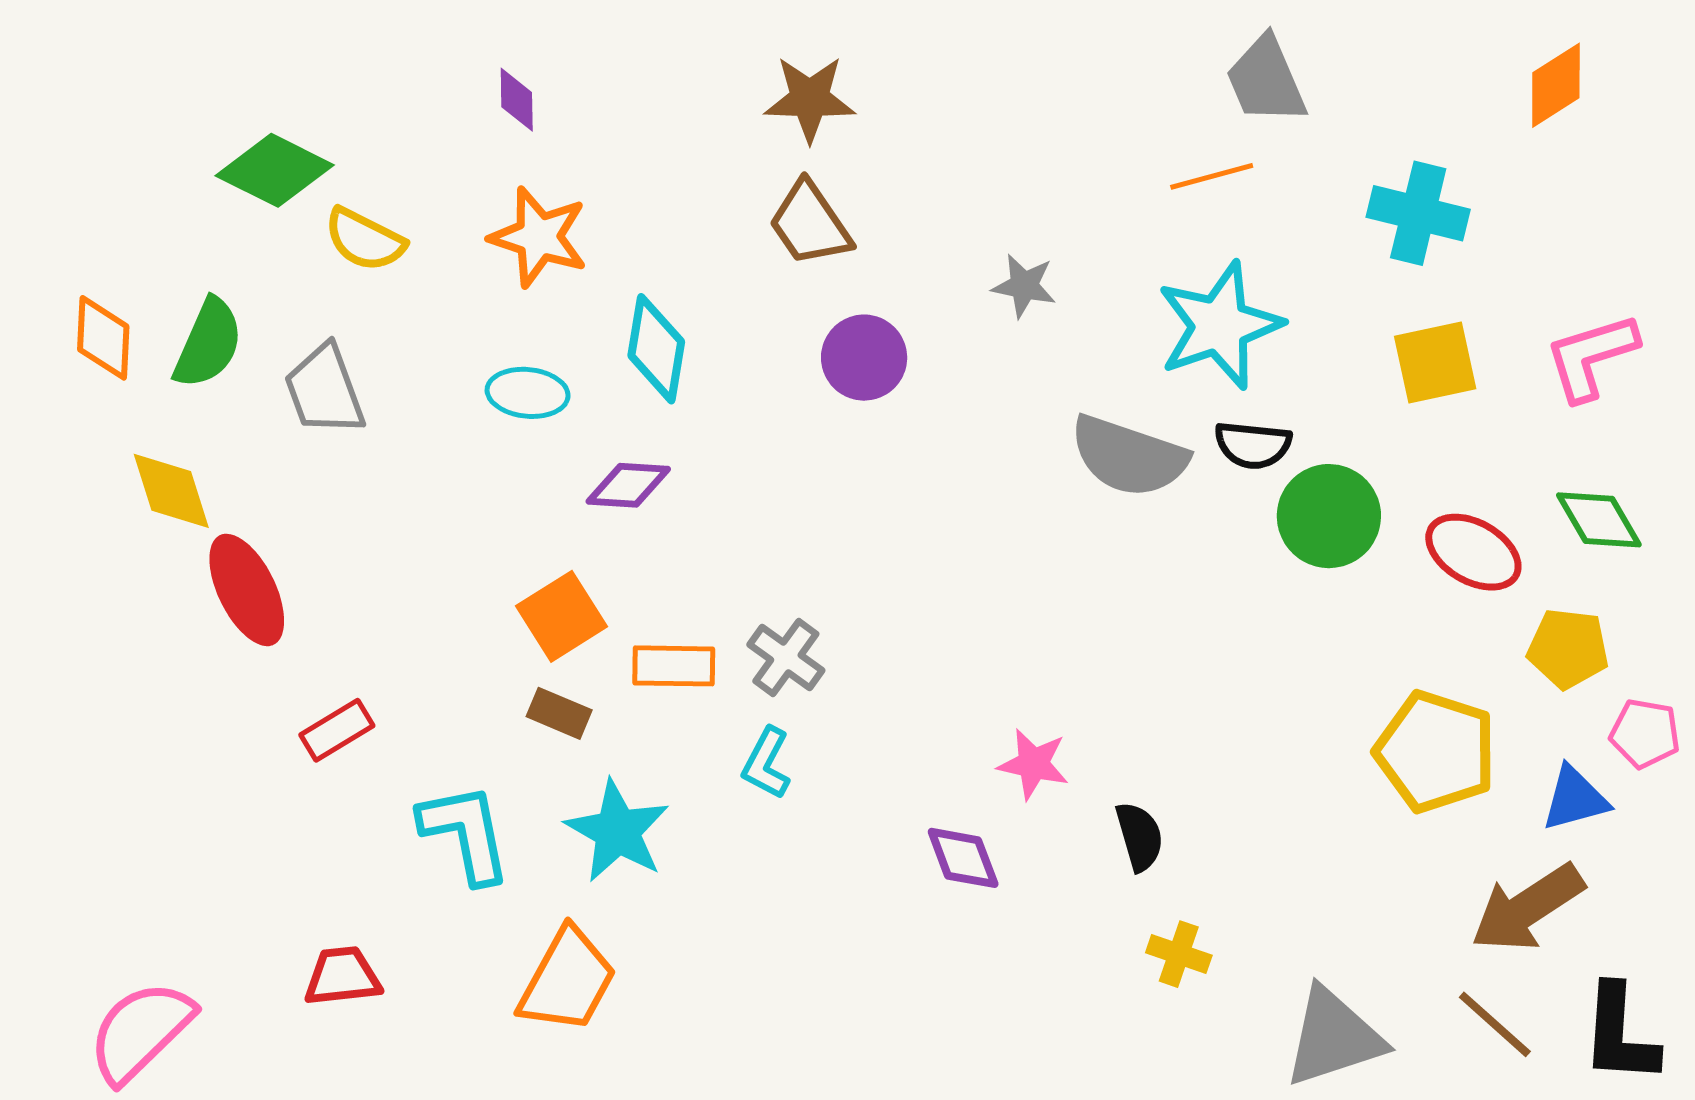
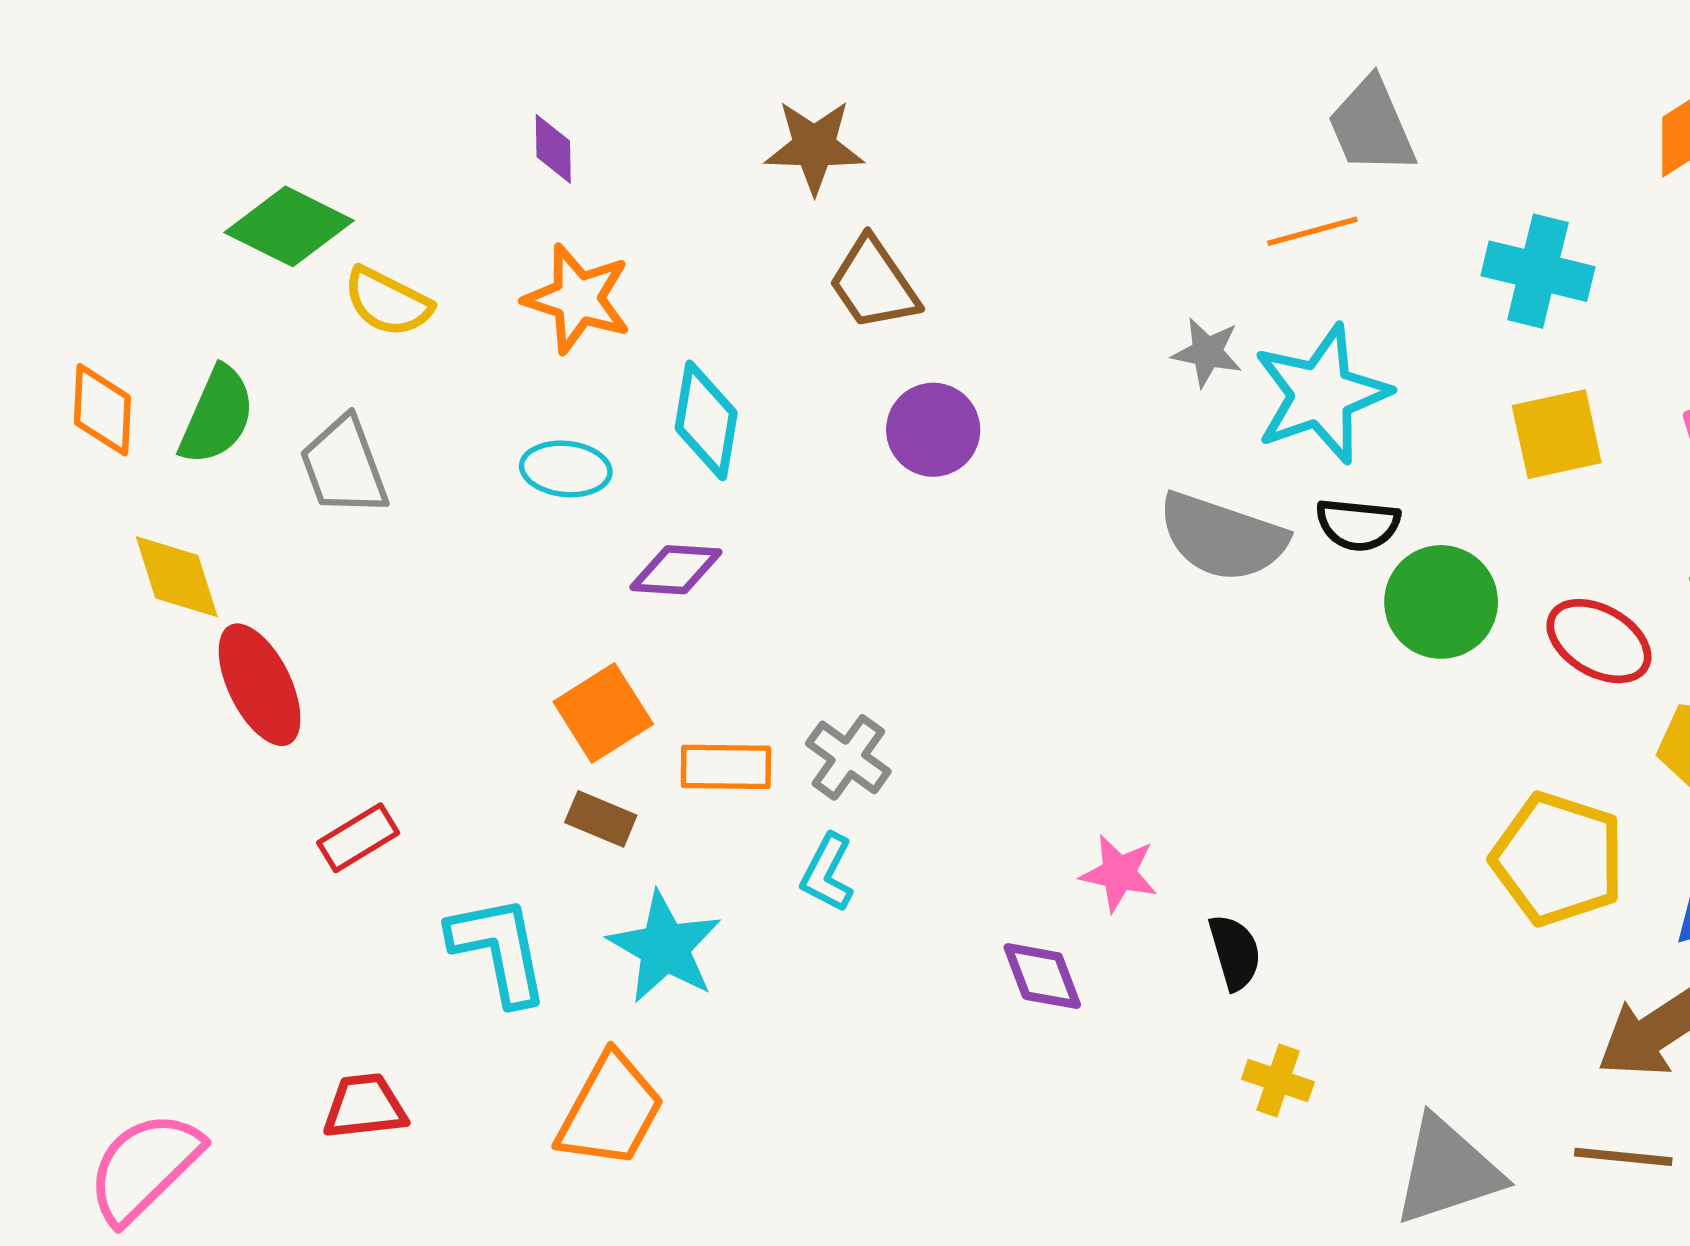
brown star: (810, 99) -> (814, 147), moved
gray star: (1024, 286) -> (1207, 352), moved
brown line: (1495, 1024) -> (1623, 1157), turned -36

